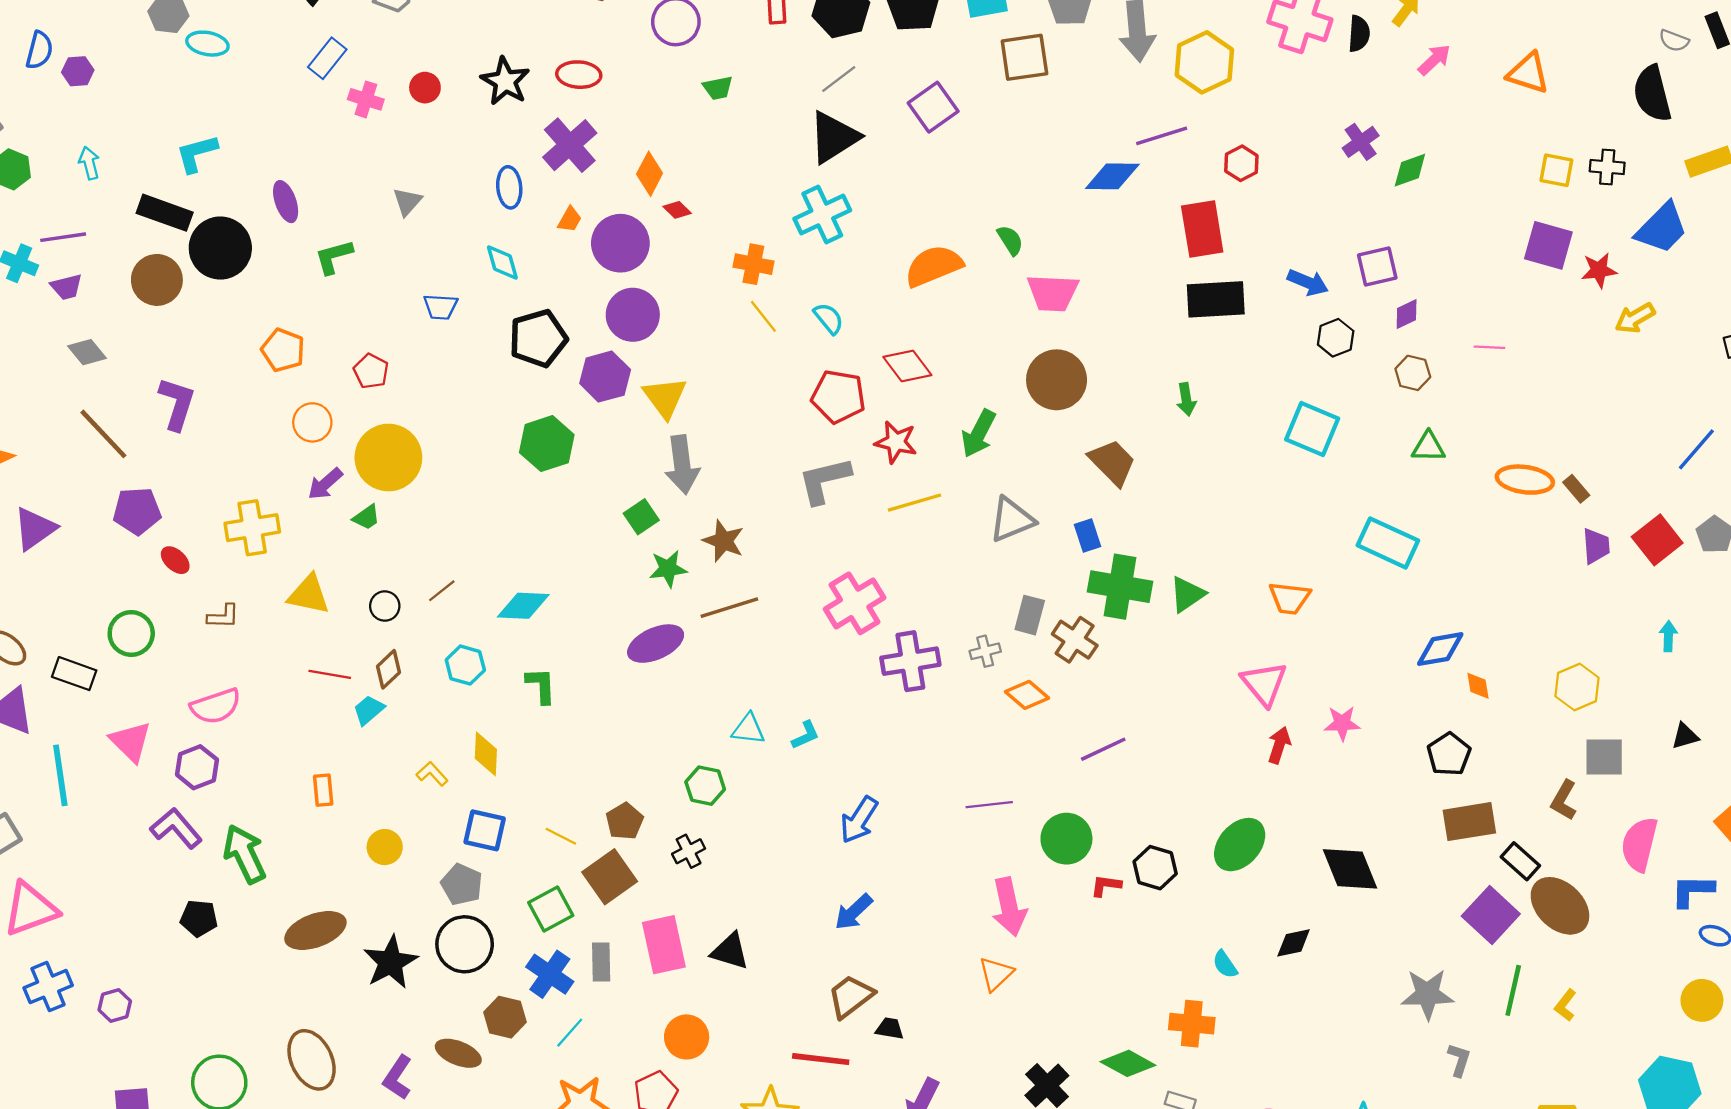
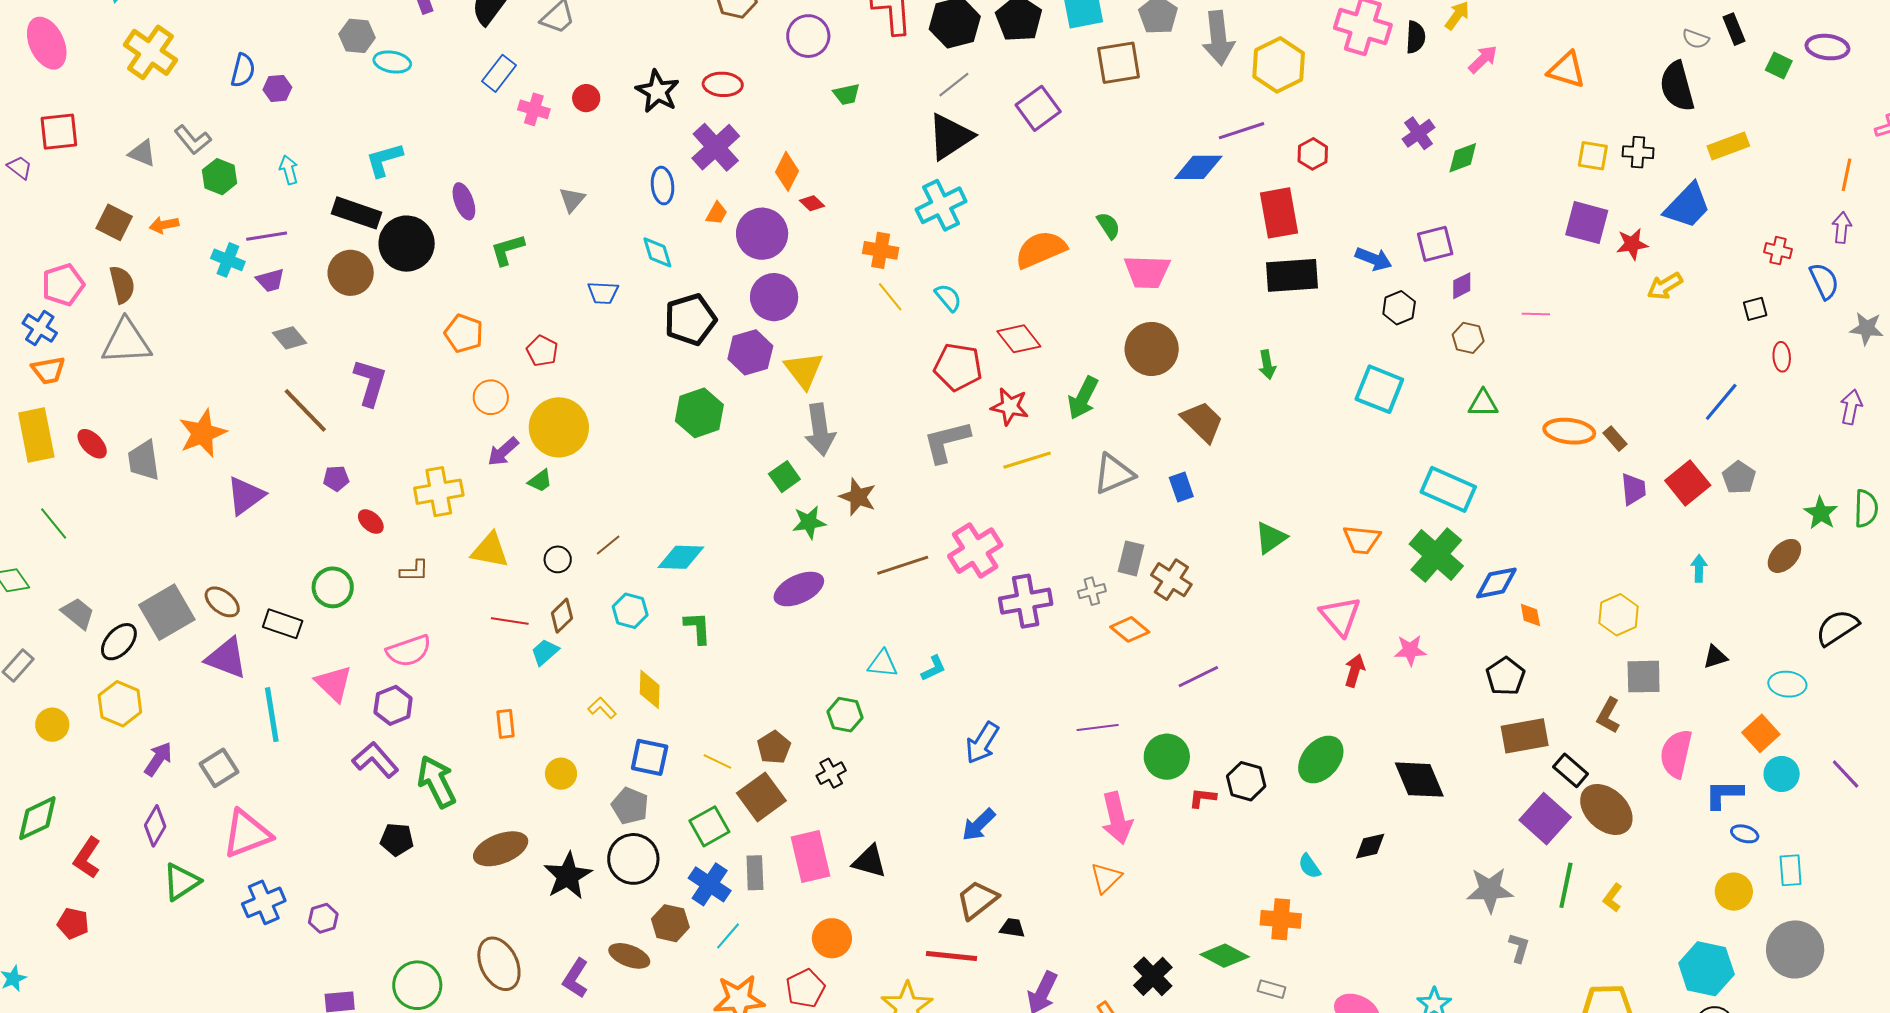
purple pentagon: (137, 511) -> (336, 478), size x0.6
green cross: (1120, 587) -> (1436, 555), moved, turned 32
brown line: (729, 608) -> (903, 565), moved

